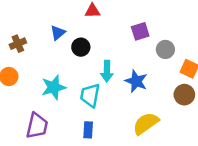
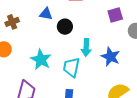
blue triangle: (58, 33) -> (46, 14), turned 48
cyan star: (54, 87) -> (41, 60), turned -30

